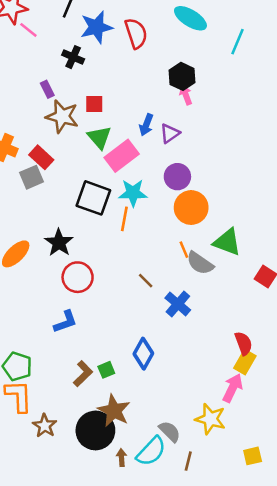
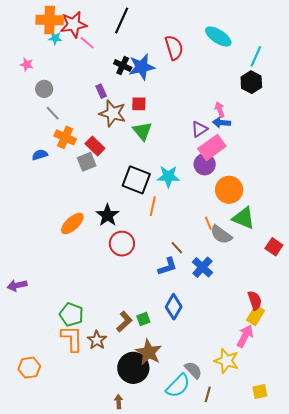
blue star: (96, 27) -> (142, 67), moved
black hexagon: (182, 76) -> (251, 82), moved
pink arrow: (186, 95) -> (220, 110), moved
blue arrow: (146, 125) -> (221, 123), moved, turned 72
pink rectangle: (122, 156) -> (212, 147), moved
orange circle: (191, 208) -> (229, 190), moved
orange line: (124, 219) -> (153, 206), moved
blue L-shape: (65, 322) -> (167, 267), moved
brown star: (45, 426) -> (97, 340), moved
brown arrow: (121, 458) -> (119, 402), moved

